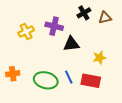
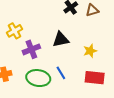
purple cross: (54, 26) -> (31, 49), moved, turned -30
red rectangle: (91, 81) -> (95, 78), moved

